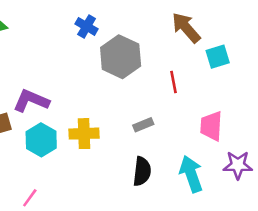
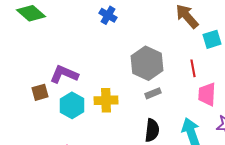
gray hexagon: (121, 57) -> (147, 63), moved
red line: (173, 82) -> (193, 68), moved

